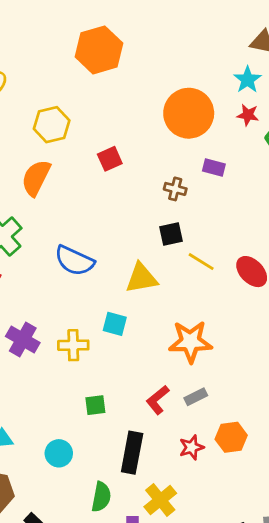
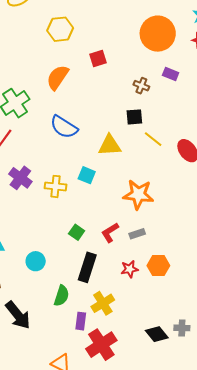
orange semicircle: (36, 178) -> (58, 77), moved
green square: (95, 405) -> (77, 232), moved, turned 35

